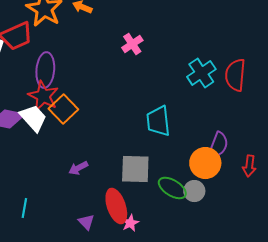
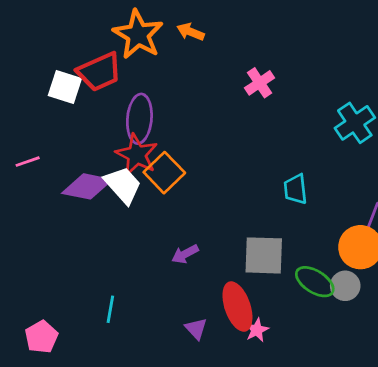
cyan trapezoid: (158, 121) -> (295, 189), size x0.7

